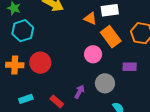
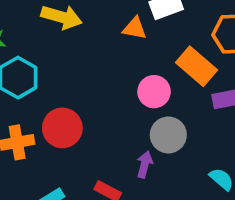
orange rectangle: (111, 37) -> (197, 66), moved
gray circle: (105, 83) -> (168, 135), moved

